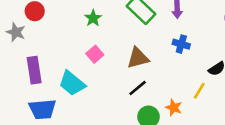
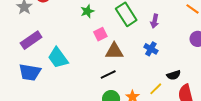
pink square: (95, 54) -> (100, 34), moved
purple rectangle: (34, 70) -> (31, 40), turned 50

